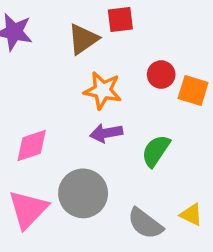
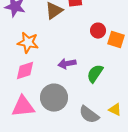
orange star: (103, 90) -> (28, 43), moved
pink triangle: (28, 209) -> (23, 107), turned 40

